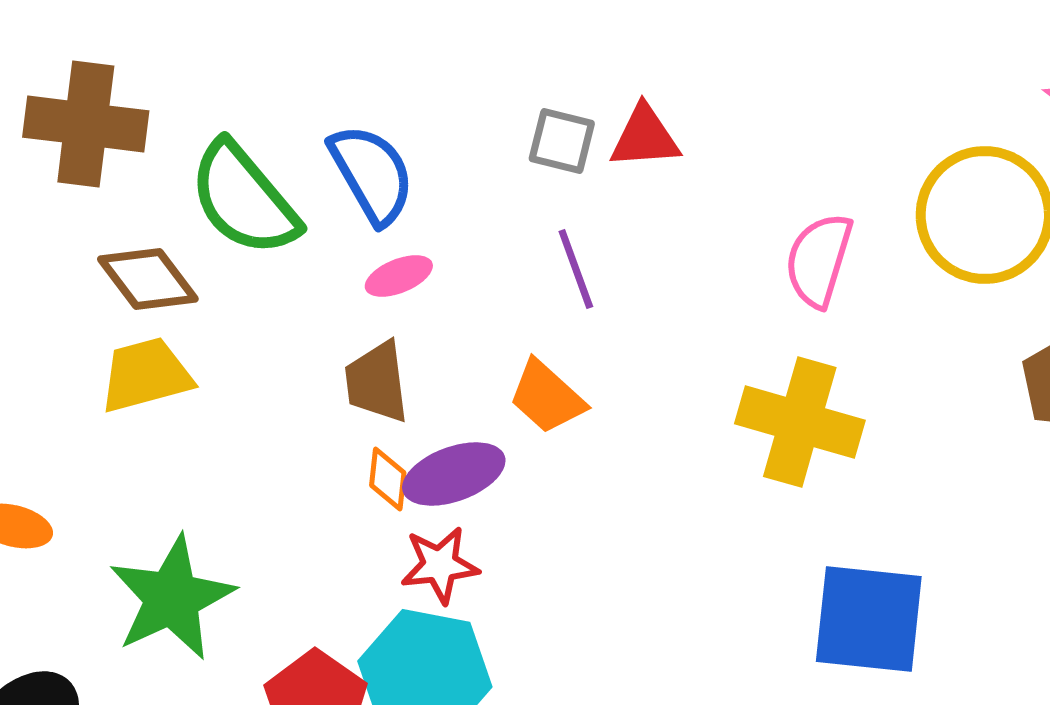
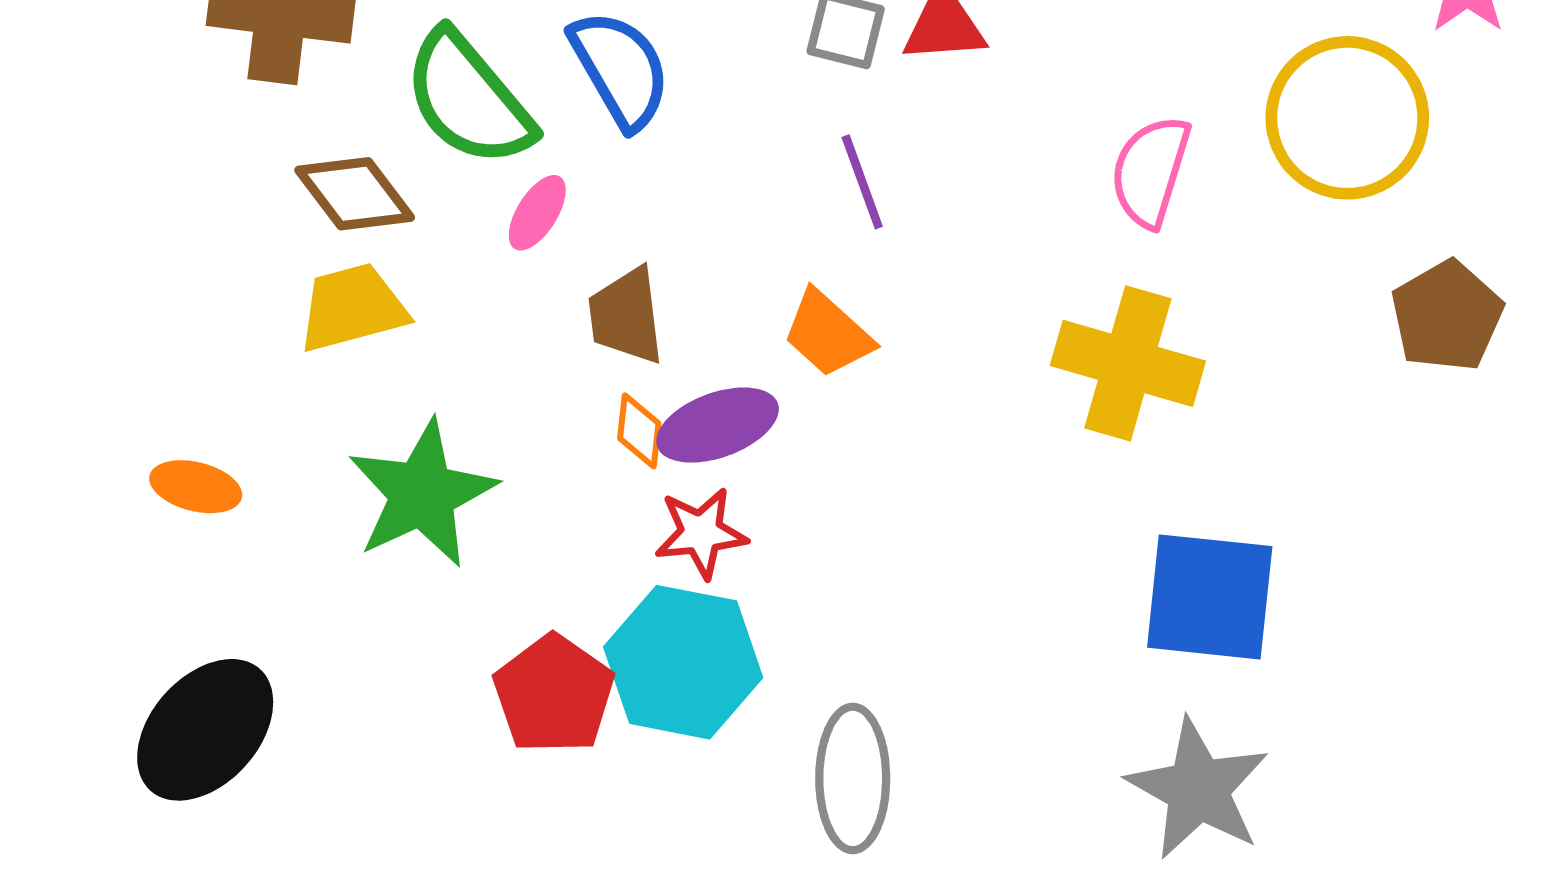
pink ellipse: (399, 276) -> (537, 213), moved, turned -36
green star: (172, 598) -> (422, 494), moved

